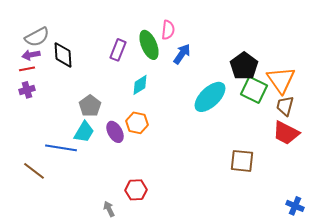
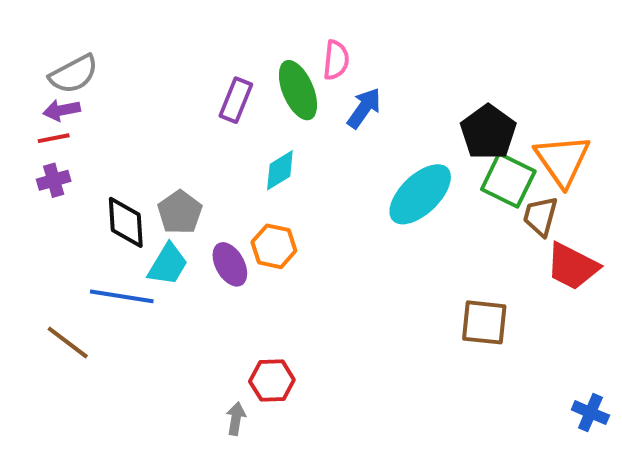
black diamond: (63, 55) -> (126, 222), moved
brown trapezoid: (285, 106) -> (540, 216), moved
gray arrow: (109, 209) -> (236, 419), moved, turned 35

